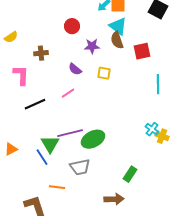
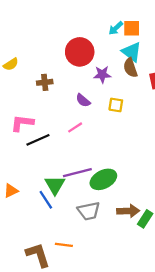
red circle: (72, 26) -> (80, 52), size x1.6
pink L-shape: (21, 75) -> (22, 123), moved, turned -85
orange line: (57, 187) -> (64, 245), moved
brown arrow: (114, 199) -> (128, 211), moved

